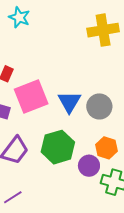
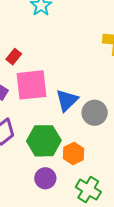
orange hexagon: (107, 148) -> (74, 153), moved
purple circle: (89, 166) -> (45, 178), moved

